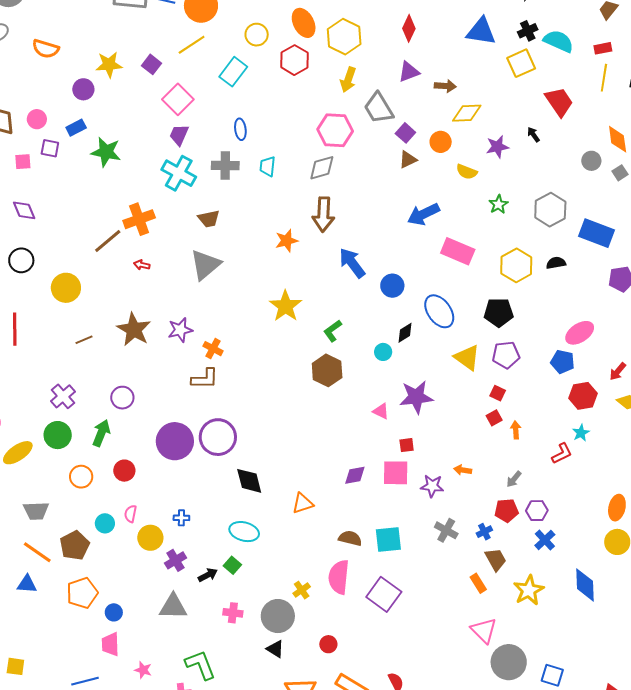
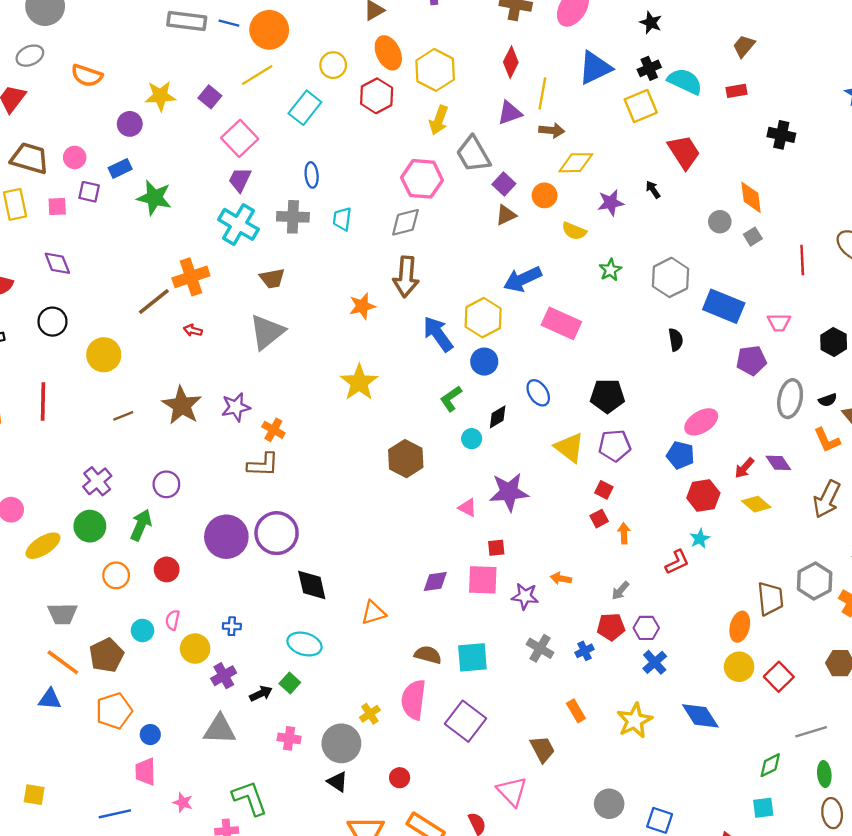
blue triangle: (481, 31) -> (595, 68), turned -36
yellow line: (604, 78) -> (542, 93), moved
black semicircle: (556, 263) -> (676, 340), turned 90
yellow hexagon: (516, 265) -> (483, 318), moved
blue ellipse: (439, 311) -> (538, 393), size x0.7
green L-shape: (333, 331) -> (451, 399), moved
brown trapezoid: (496, 559) -> (542, 749), moved
blue diamond: (585, 585) -> (700, 716), turned -32
pink triangle: (484, 630) -> (512, 791), moved
gray circle: (509, 662) -> (609, 804), size x0.7

